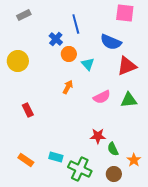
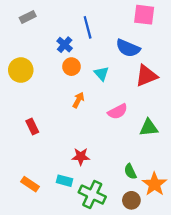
orange circle: (69, 54) -> (71, 67), moved
green triangle: (129, 100) -> (149, 128), moved
red star: (98, 136) -> (81, 156), moved
orange star: (134, 160) -> (154, 184), size x1.5

